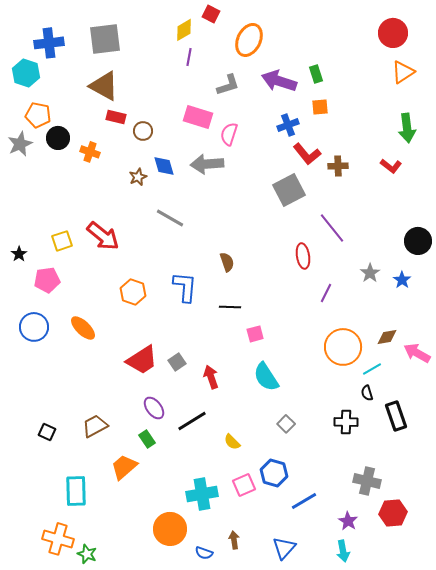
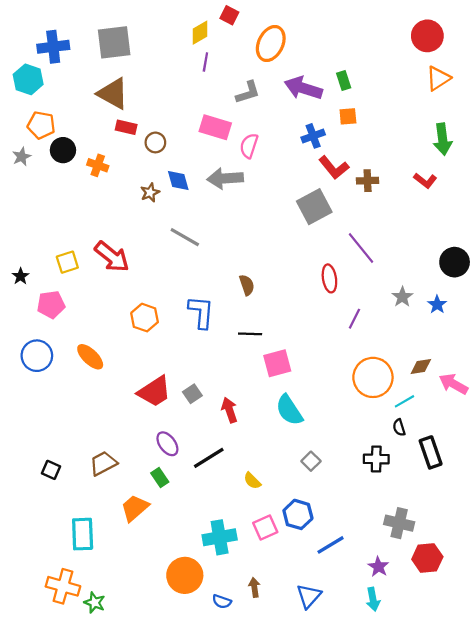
gray star: (20, 144) -> (22, 157), size x0.7
pink square: (255, 334) -> (277, 363), size x1.5

